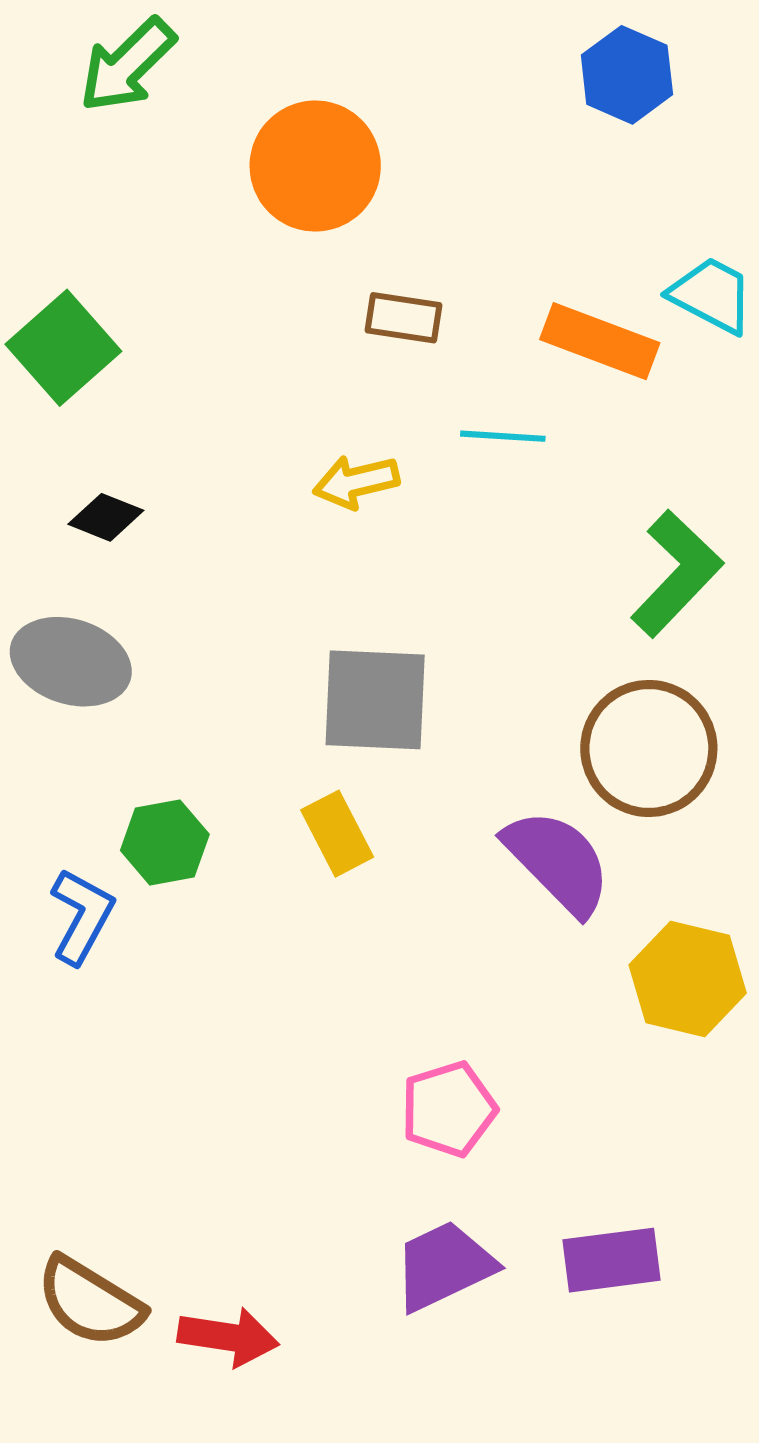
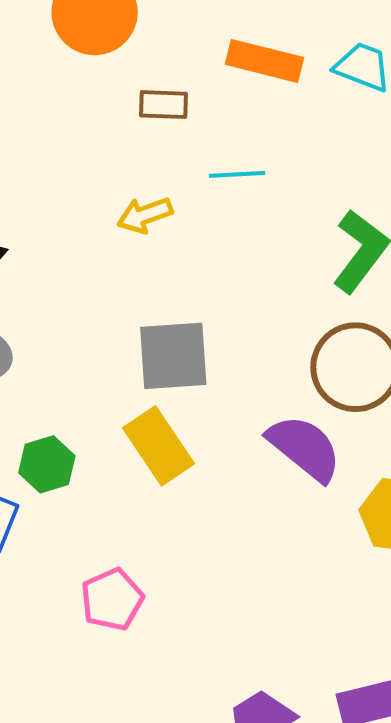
orange rectangle: (600, 341) -> (264, 61), moved
yellow rectangle: (337, 834) -> (158, 446), size x1.4
pink pentagon: (449, 1109) -> (112, 599), moved

